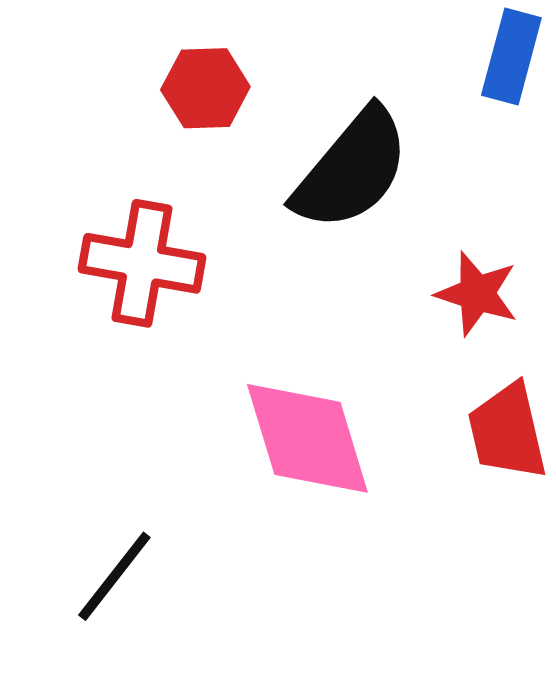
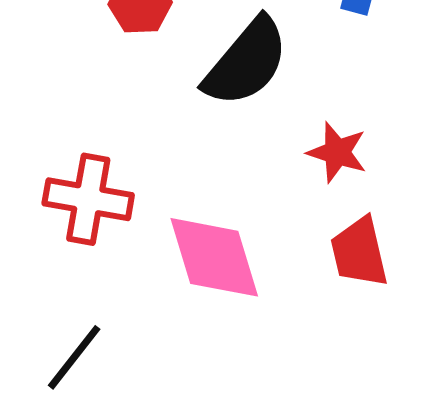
red cross: (142, 263) -> (88, 199), moved

